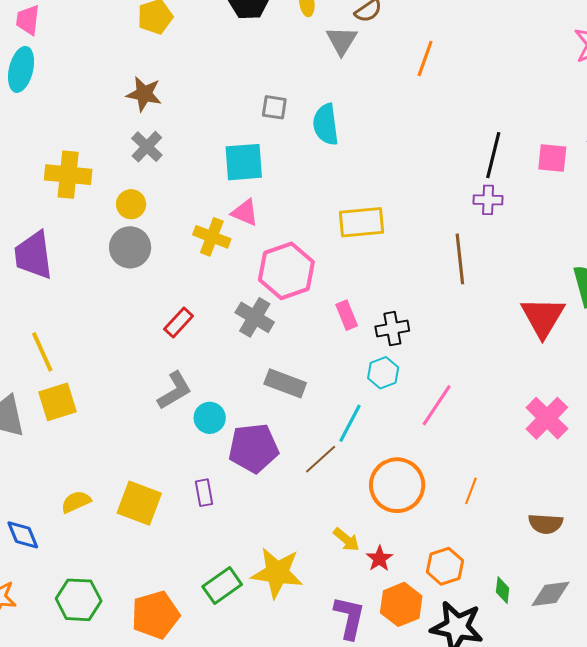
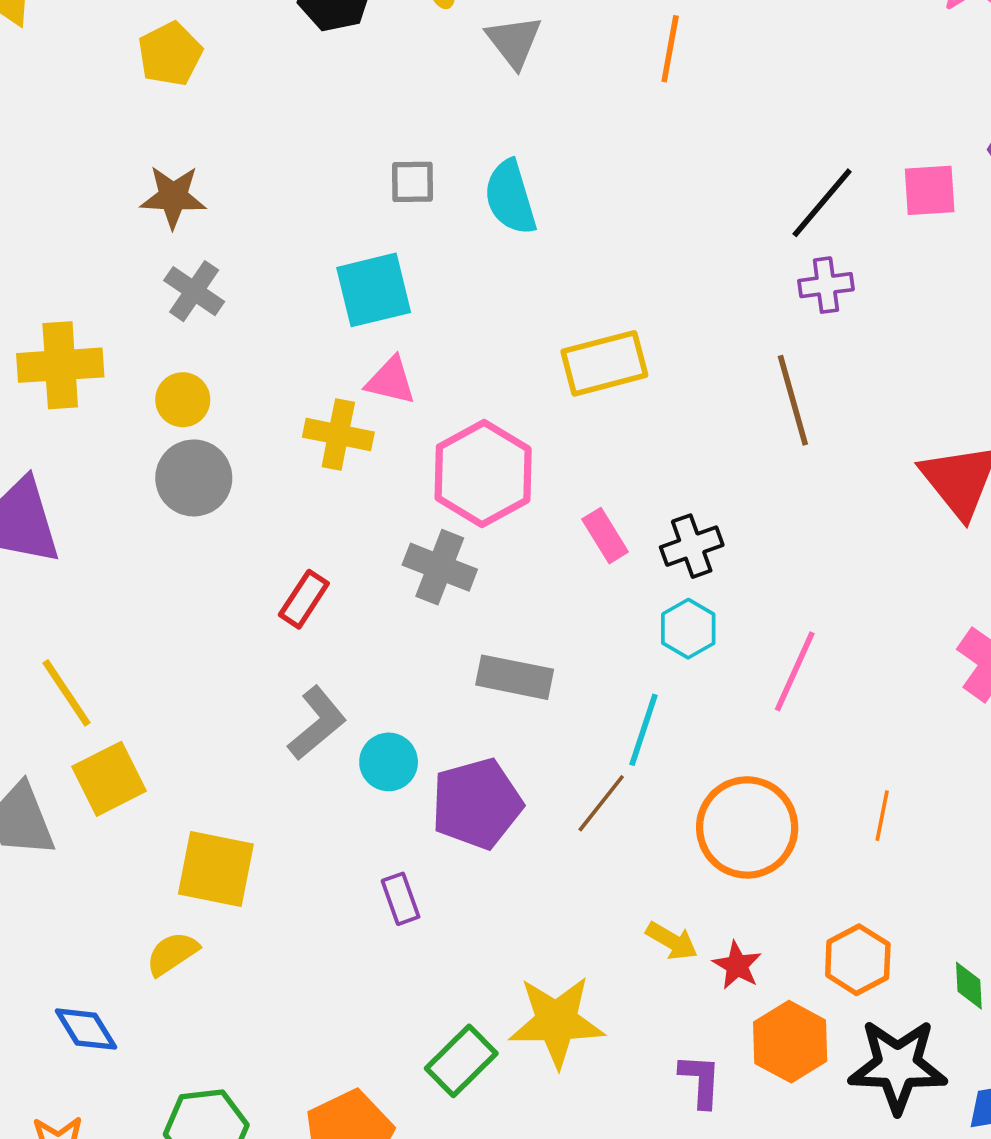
black line: (493, 155) -> (822, 203), turned 36
yellow square: (139, 503) -> (216, 869), moved
purple L-shape: (349, 617) -> (700, 1081), size x0.7

